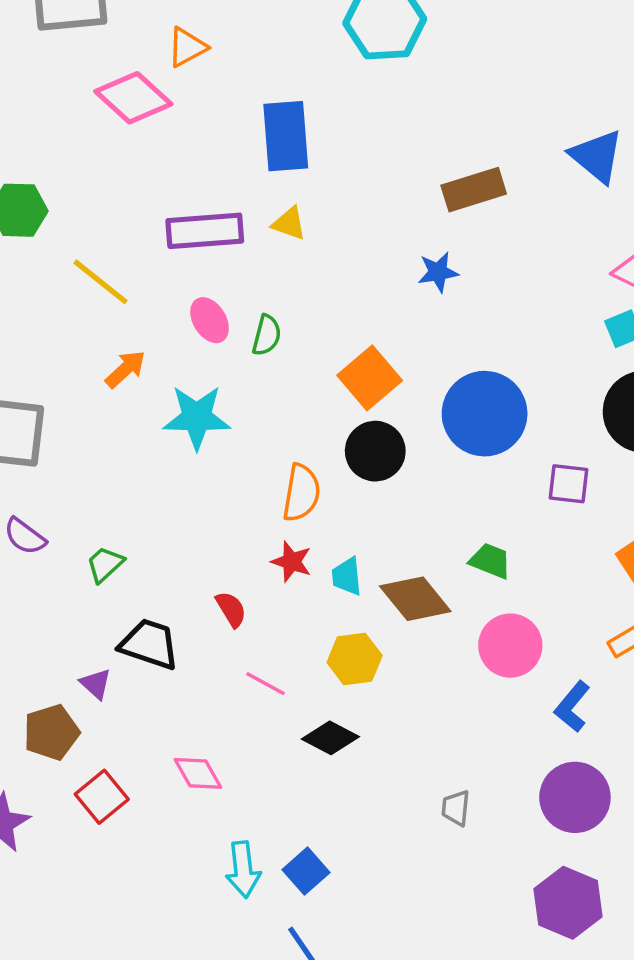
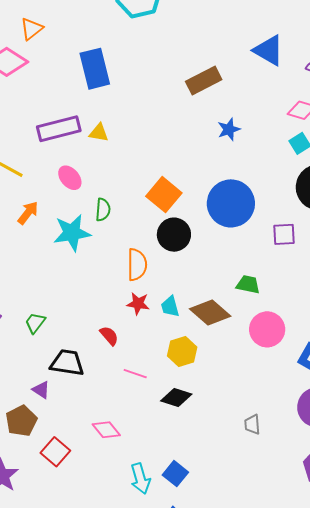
yellow triangle: (289, 223) -> (99, 133), moved
blue star: (438, 272) -> (229, 129), moved
green semicircle: (267, 335) -> (103, 210), moved

